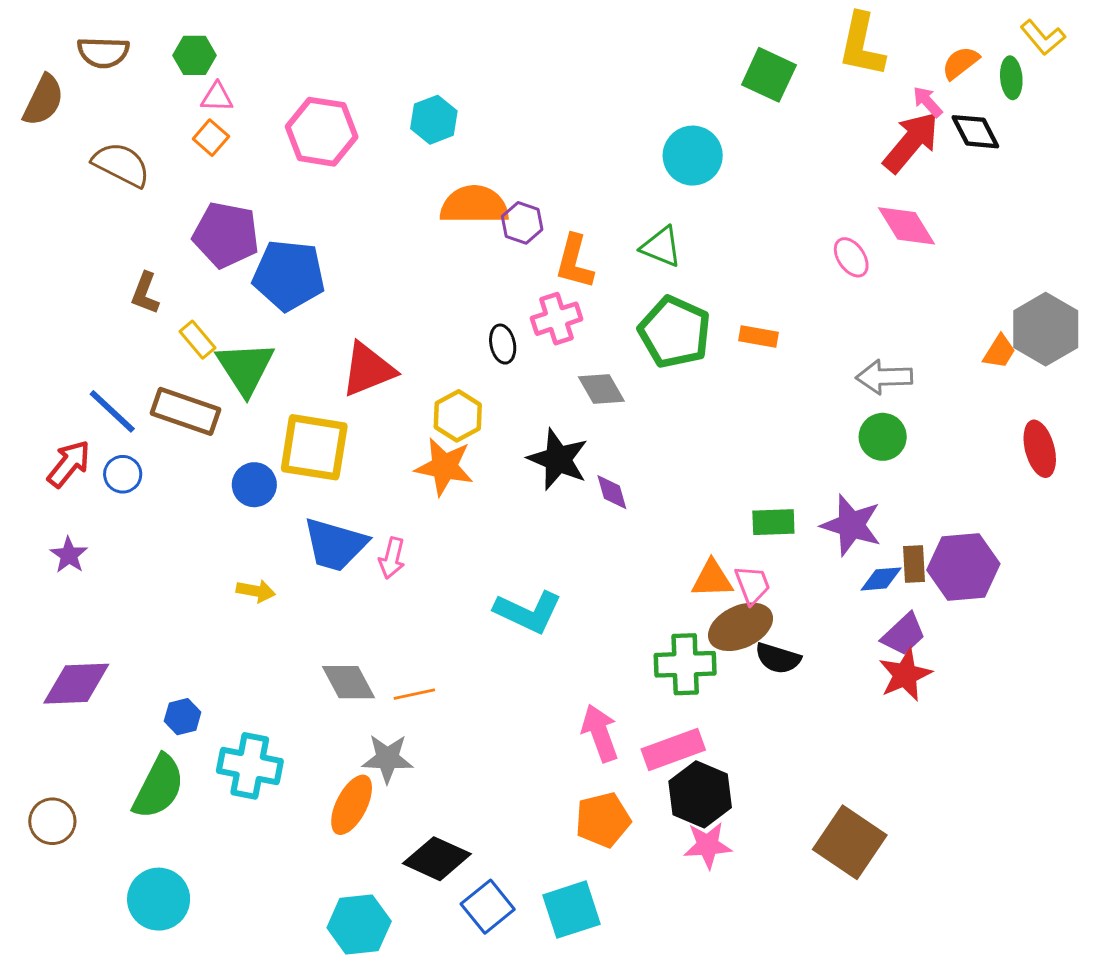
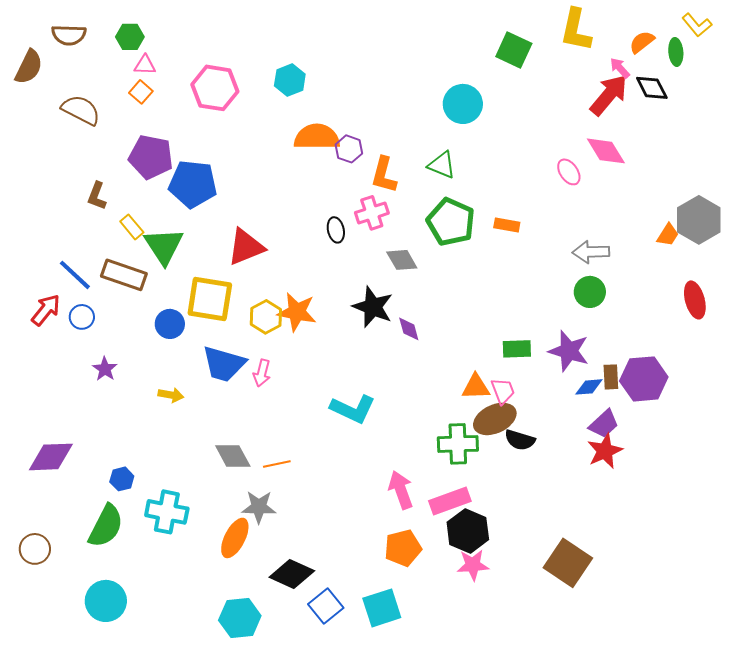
yellow hexagon: (458, 416) -> (266, 317), moved
purple star: (69, 555) -> (105, 369), moved

